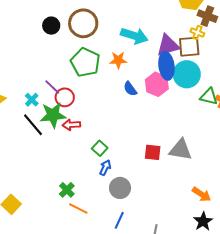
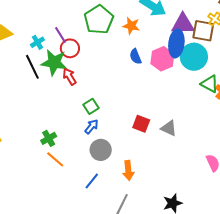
red arrow: (71, 125) -> (69, 76), turned 48
gray triangle: (181, 150) -> (169, 128), size x0.7
orange arrow: (202, 194) -> (128, 170), moved, turned 36

